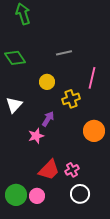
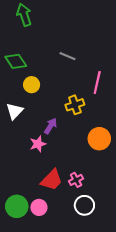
gray line: (64, 53) -> (68, 56), turned 35
yellow circle: (47, 82) -> (32, 85), moved

